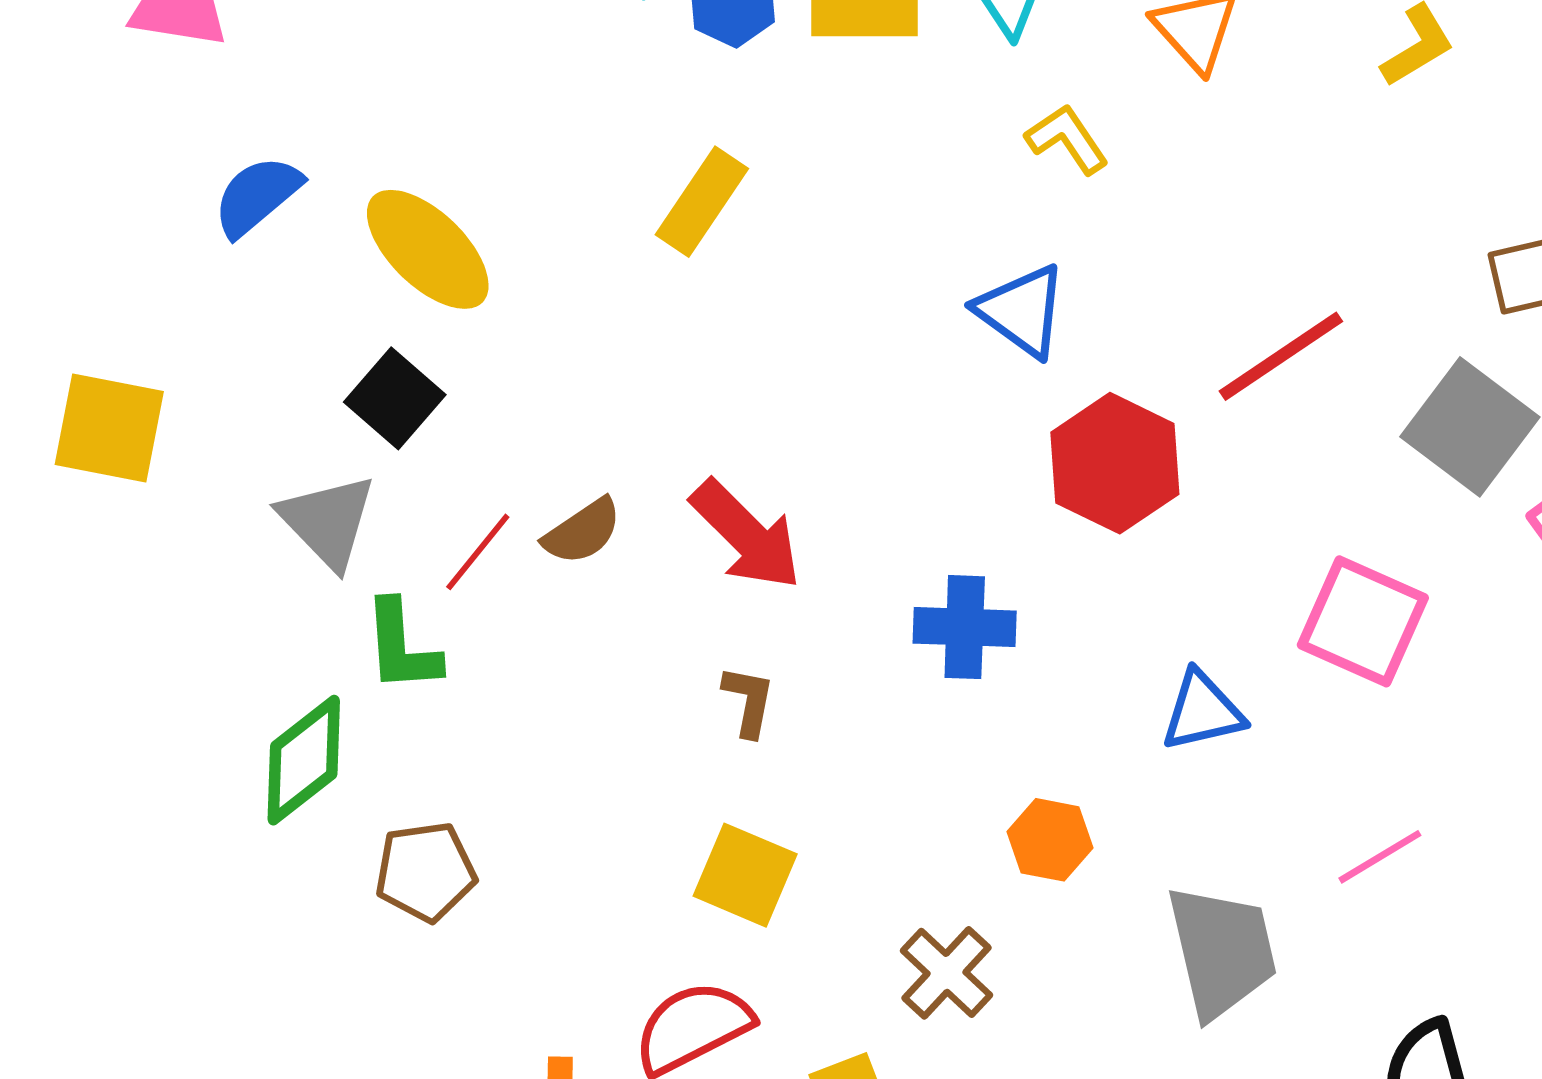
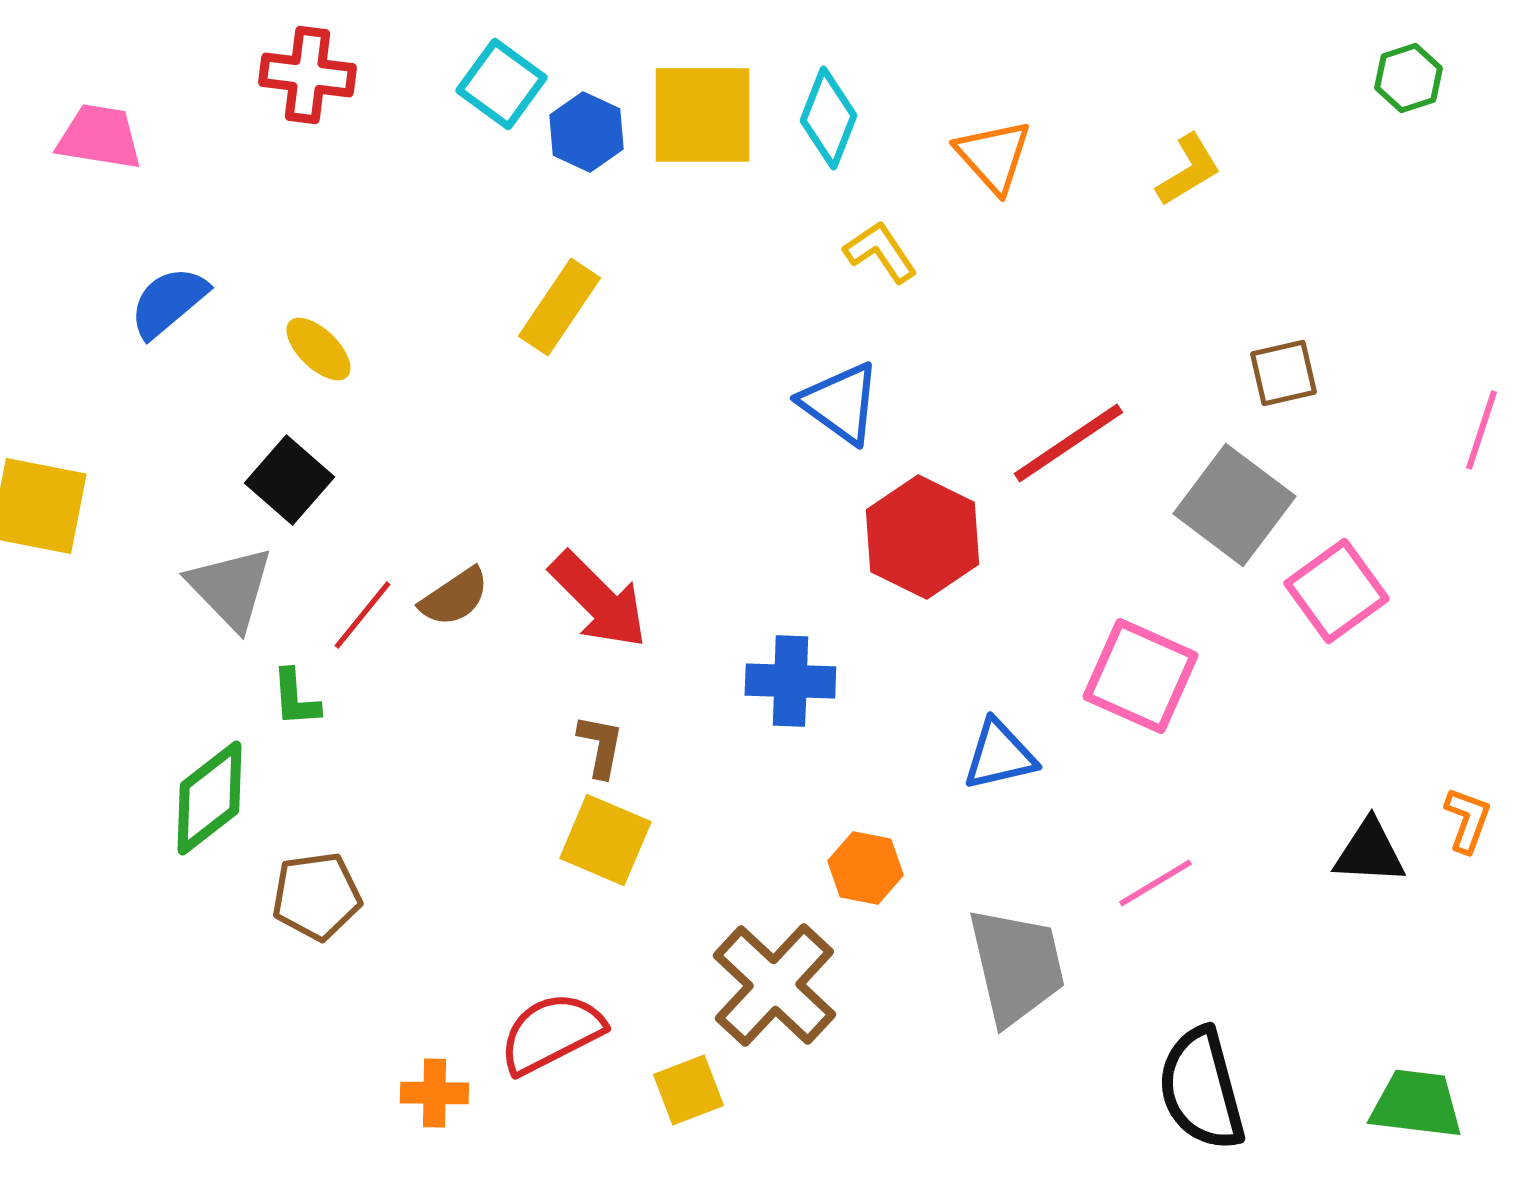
yellow ellipse: (428, 249) -> (318, 349), size x0.6
green L-shape: (402, 646) -> (295, 698), size x0.7
yellow square: (745, 875) -> (605, 840), moved
brown cross: (946, 973) -> (774, 985), size x1.5

